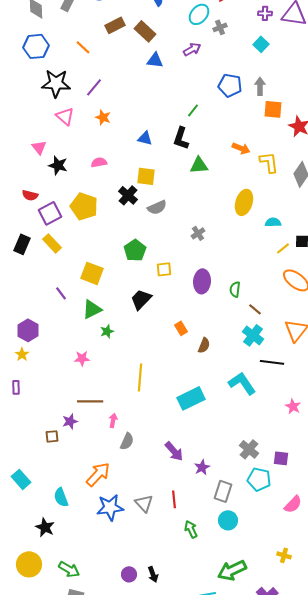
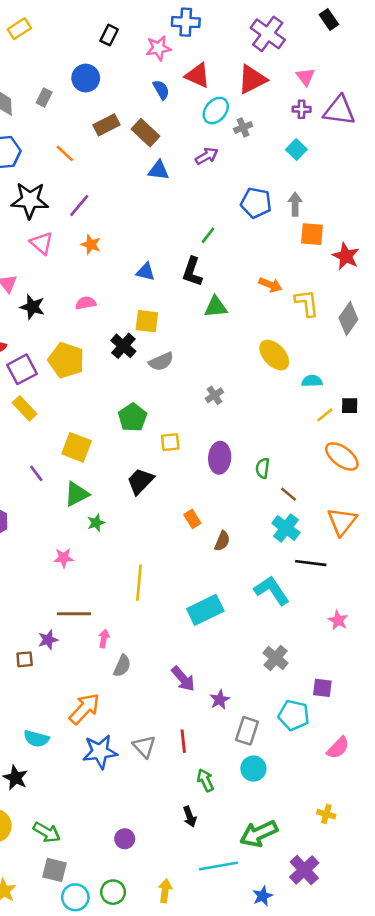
yellow ellipse: (244, 202) -> (274, 355), turned -60
gray cross: (249, 449) -> (276, 658), moved
cyan semicircle: (61, 497) -> (36, 739), turned -54
black arrow: (153, 574) -> (190, 817), moved

